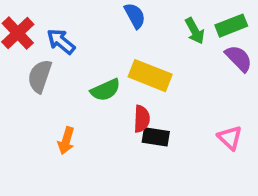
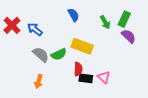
green rectangle: (231, 26) -> (124, 19), turned -42
gray semicircle: (40, 76) -> (41, 55), moved, turned 114
pink triangle: (230, 138) -> (104, 77), moved

